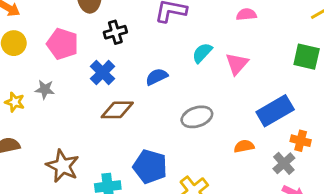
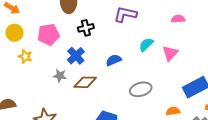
pink pentagon: (62, 44) -> (49, 35), turned -30
gray star: (45, 89) -> (60, 76), moved
yellow star: (15, 102) -> (25, 57), moved

